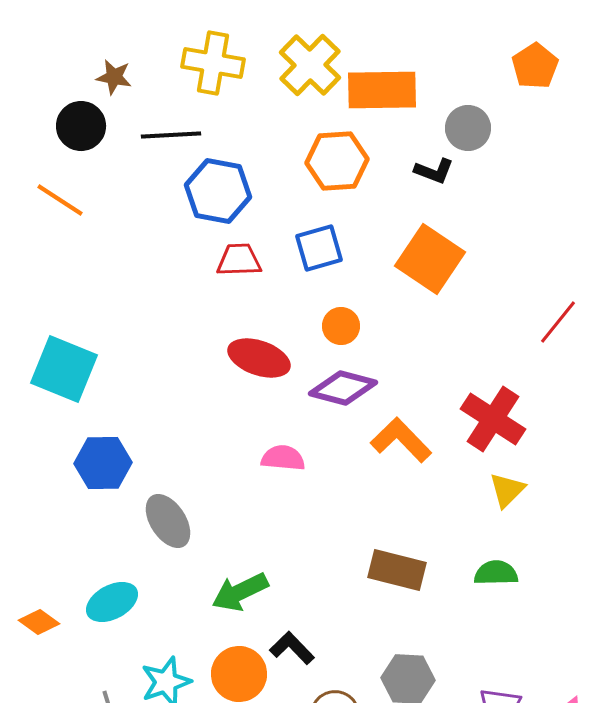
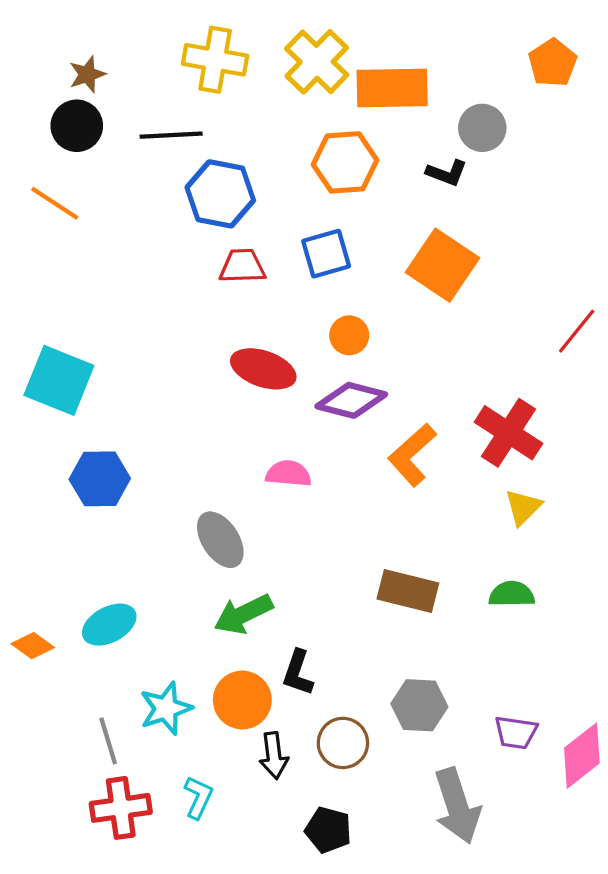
brown star: (114, 77) -> (87, 74), moved, turned -30
orange L-shape: (401, 440) -> (412, 455), turned -88
gray ellipse: (168, 521) -> (220, 540), moved
black L-shape: (292, 648) -> (298, 673), turned -117

